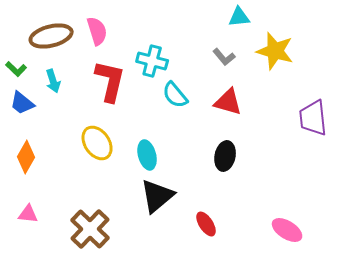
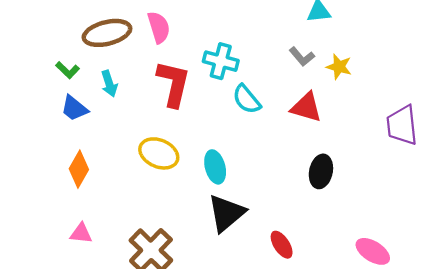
yellow star: (275, 51) -> (339, 67), moved, size x0.6
yellow ellipse: (97, 143) -> (159, 153), turned -32
black ellipse: (225, 156) -> (321, 171), moved

